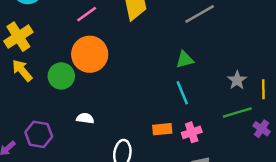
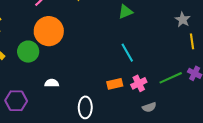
green triangle: (185, 60) -> (125, 12), moved
gray star: (237, 80) -> (183, 20), moved
green line: (237, 112) -> (171, 78), moved

